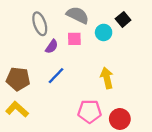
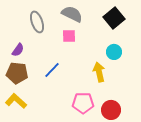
black square: (123, 19) -> (114, 18), size x1.5
cyan circle: (104, 32) -> (114, 52), moved
purple semicircle: (52, 47) -> (18, 50), moved

